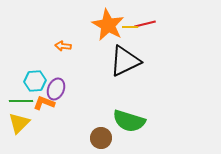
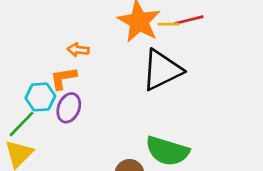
green line: (21, 101) -> (22, 124), turned -45
orange L-shape: (44, 103) -> (63, 78), moved, turned -30

